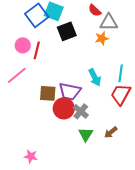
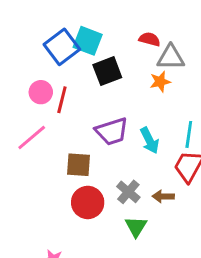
red semicircle: (95, 10) -> (150, 39), turned 152
purple trapezoid: (70, 91) -> (112, 131), moved, turned -30
red circle: (64, 108) -> (88, 202), moved
brown arrow: (111, 132) -> (163, 196), moved, turned 40

